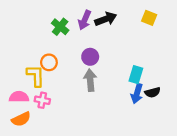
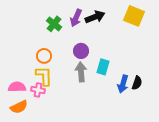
yellow square: (149, 18) -> (134, 16), size x1.5
cyan rectangle: (136, 75) -> (103, 67), moved
yellow L-shape: (36, 76) -> (44, 76), moved
black semicircle: (153, 92) -> (137, 83), turned -56

